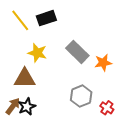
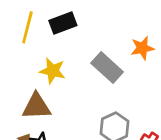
yellow line: (20, 20) -> (27, 27), turned 55
orange star: (103, 63) -> (142, 48), moved

